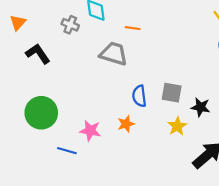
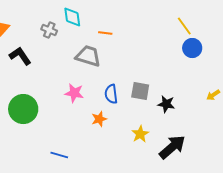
yellow star: (177, 126) -> (140, 134), moved
pink star: (90, 131) -> (74, 93), moved
blue line: (67, 151) -> (59, 155), moved

